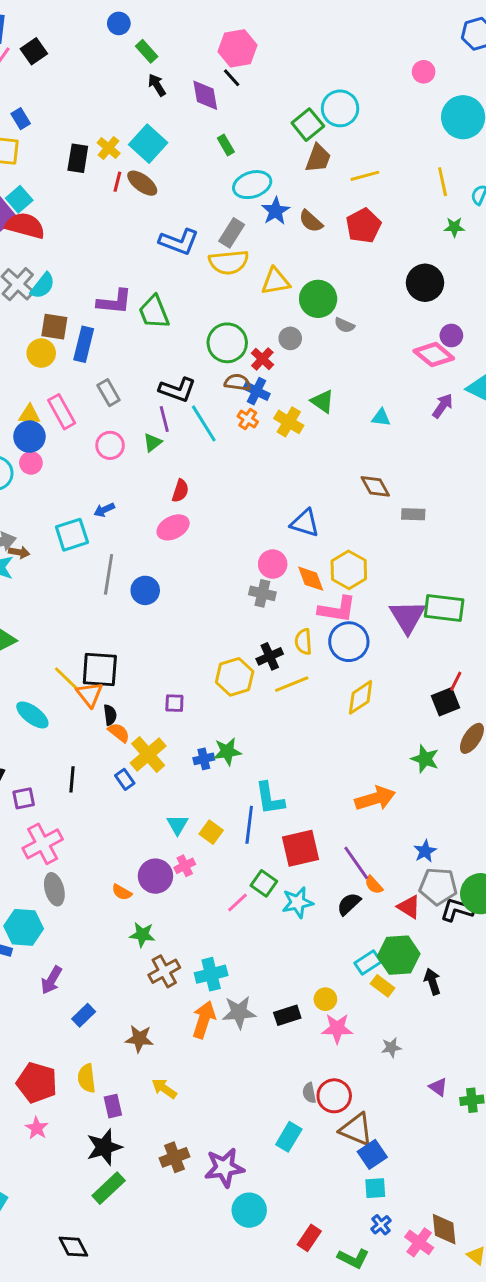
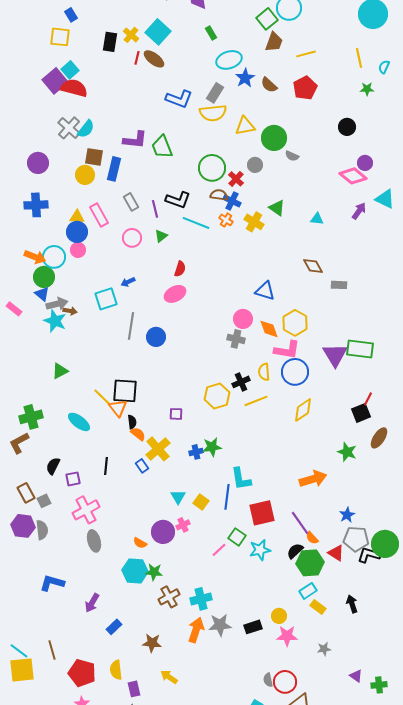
black circle: (425, 283) -> (347, 127), size x0.7
purple line: (164, 419) -> (155, 209), moved
cyan line: (204, 423) -> (196, 223), turned -36
cyan hexagon: (24, 927) -> (135, 571), moved
green hexagon: (399, 955) -> (310, 563), moved

